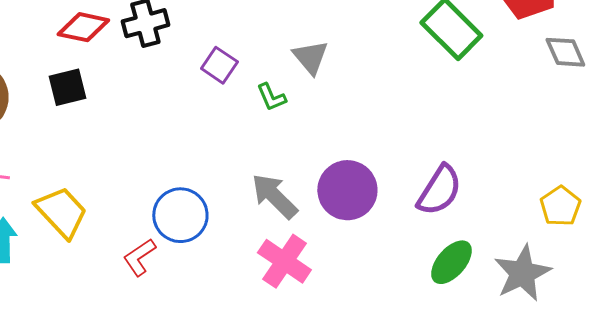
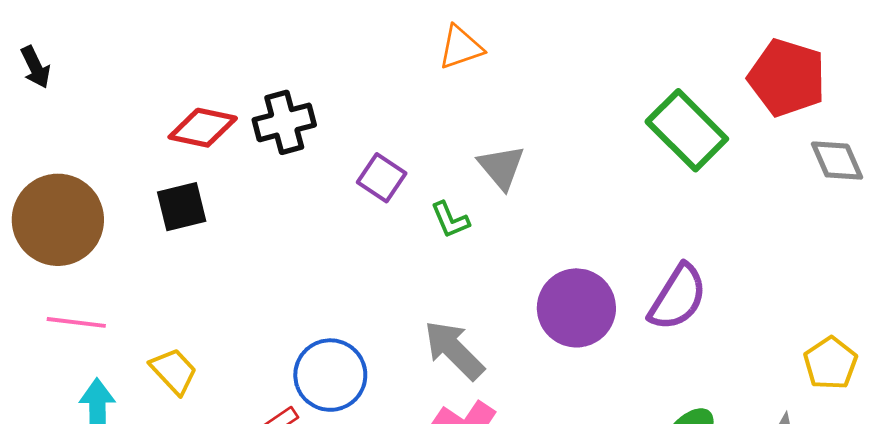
purple circle: (347, 190) -> (576, 308), moved
purple semicircle: (439, 190) -> (678, 297), moved
yellow trapezoid: (61, 212) -> (174, 371), size x0.7

